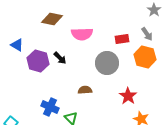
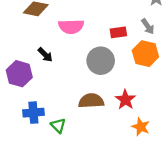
purple hexagon: (38, 61) -> (19, 74), moved
brown semicircle: (85, 90) -> (91, 101), moved, size x1.5
blue cross: (50, 107) -> (33, 113), turned -30

